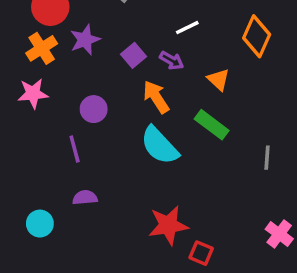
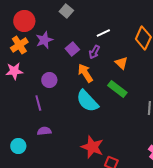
purple arrow: (172, 61) -> (94, 52), turned 88
red star: (168, 225) -> (92, 147), turned 30

